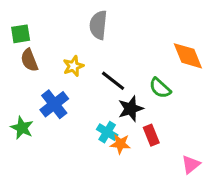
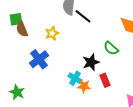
green square: (21, 34) -> (16, 19), moved
black line: (113, 81) -> (83, 16), moved
green star: (22, 128) -> (17, 92), moved

